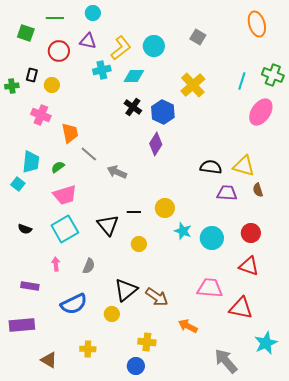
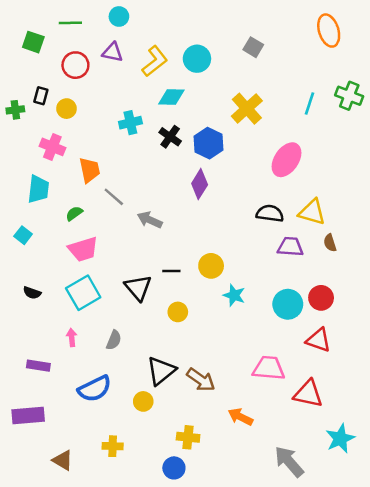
cyan cross: (102, 70) -> (130, 123), moved
pink ellipse: (261, 112) -> (287, 160), moved
cyan trapezoid: (31, 162) -> (38, 189), moved
cyan circle: (212, 238) -> (288, 304), moved

